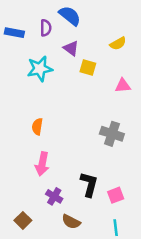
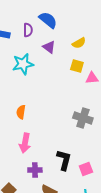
yellow semicircle: (118, 43) -> (79, 43), moved
yellow square: (88, 68) -> (77, 66), moved
purple cross: (54, 196) -> (35, 170), turned -32

